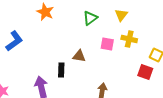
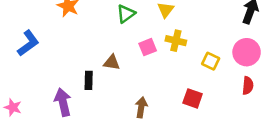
pink square: (107, 44) -> (148, 47), turned -32
red square: (145, 72) -> (193, 98), moved

